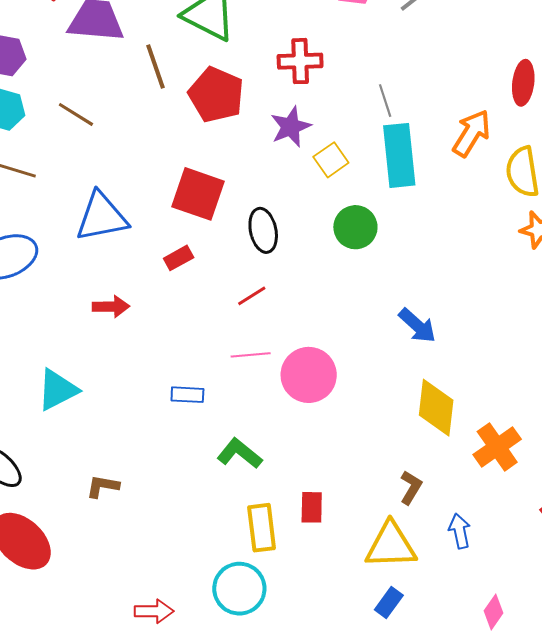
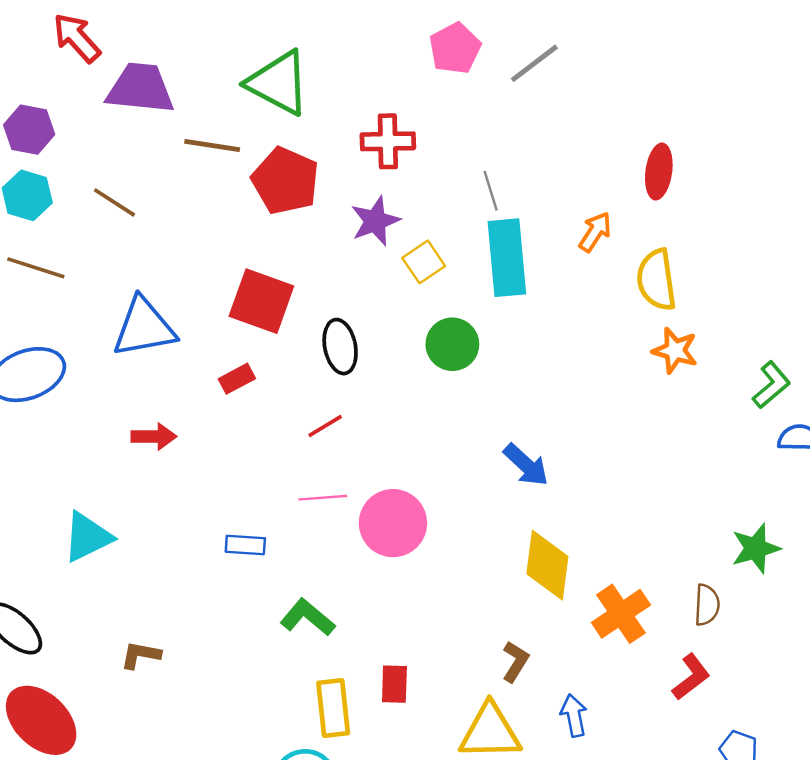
brown line: (156, 67) -> (212, 146), turned -63
orange arrow: (472, 133) -> (595, 232), size x0.7

